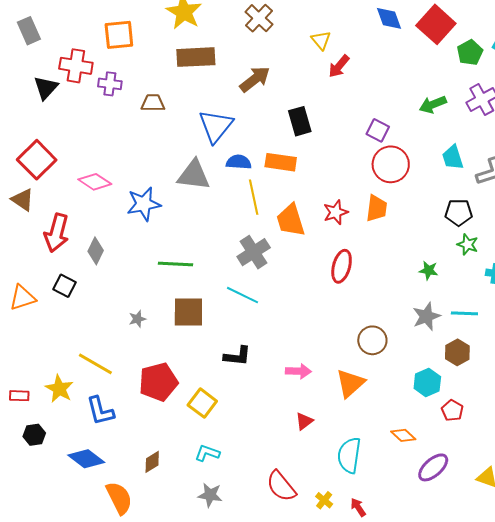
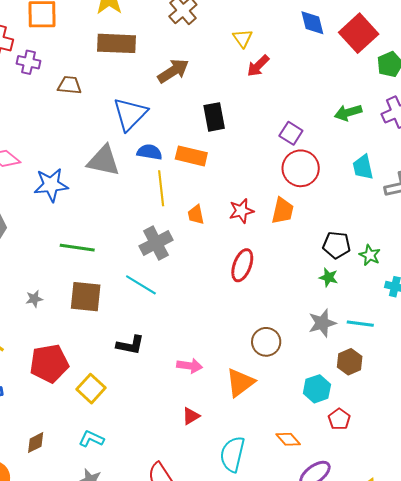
black pentagon: (459, 212) -> (337, 245), moved
orange trapezoid: (291, 220) -> (196, 215), size x0.6

